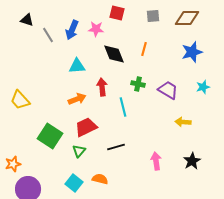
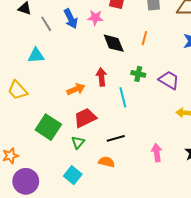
blue arrow: (72, 30) -> (71, 19), turned -48
cyan triangle: (77, 66) -> (36, 55), moved
orange semicircle: (100, 179) -> (107, 162), moved

